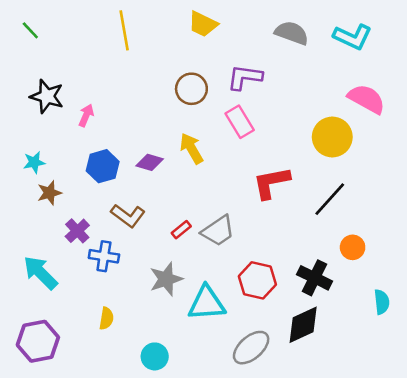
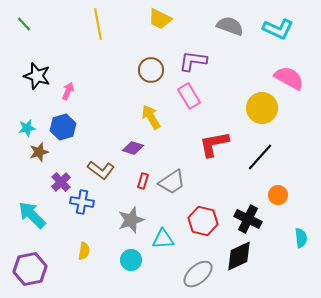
purple diamond: (150, 162) -> (133, 148), moved
blue hexagon: (103, 166) -> (63, 127), moved
red rectangle: (181, 230) -> (143, 181), turned -35
cyan triangle: (207, 303) -> (163, 239), size x0.7
cyan circle: (155, 356) -> (131, 260), moved

